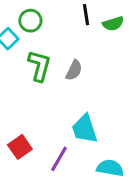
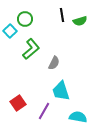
green L-shape: (39, 66) -> (31, 49), turned 35
gray semicircle: (74, 70) -> (54, 63), moved

